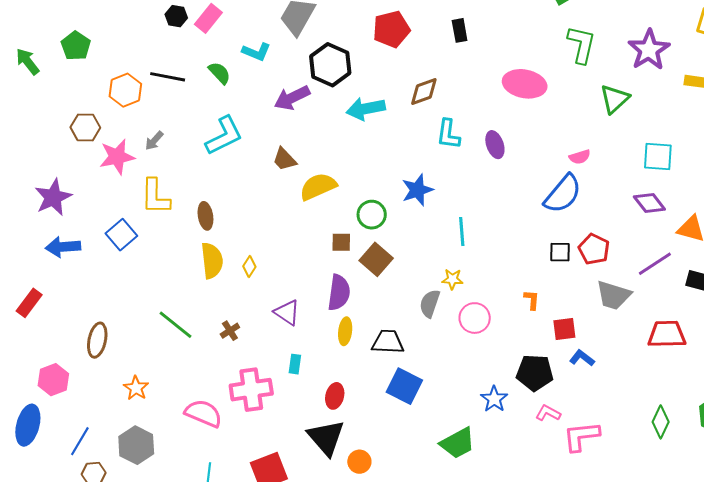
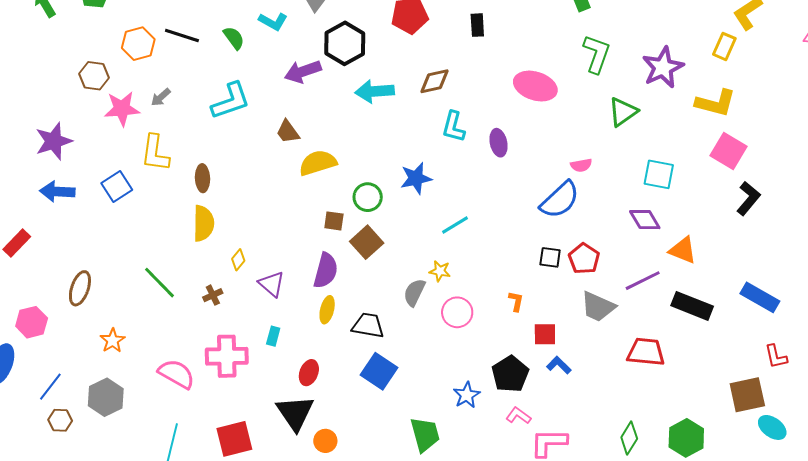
cyan line: (462, 232) -> (455, 225), turned 56
yellow diamond: (249, 266) -> (238, 260), moved
black pentagon: (535, 373) -> (510, 374), turned 30
green trapezoid: (458, 443) -> (425, 434), turned -84

